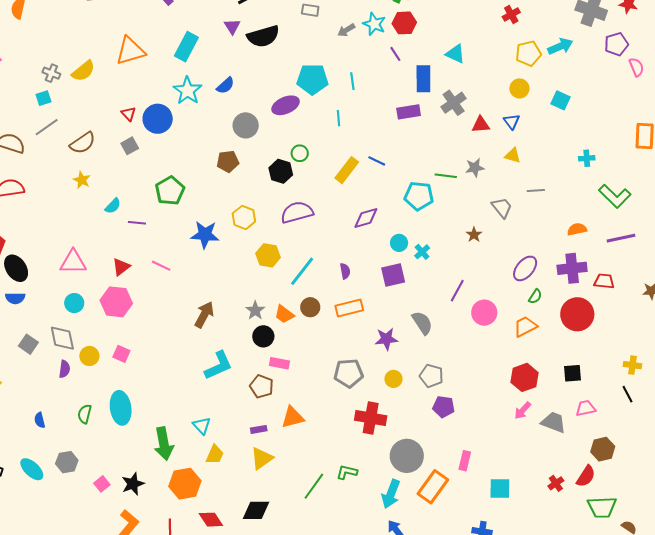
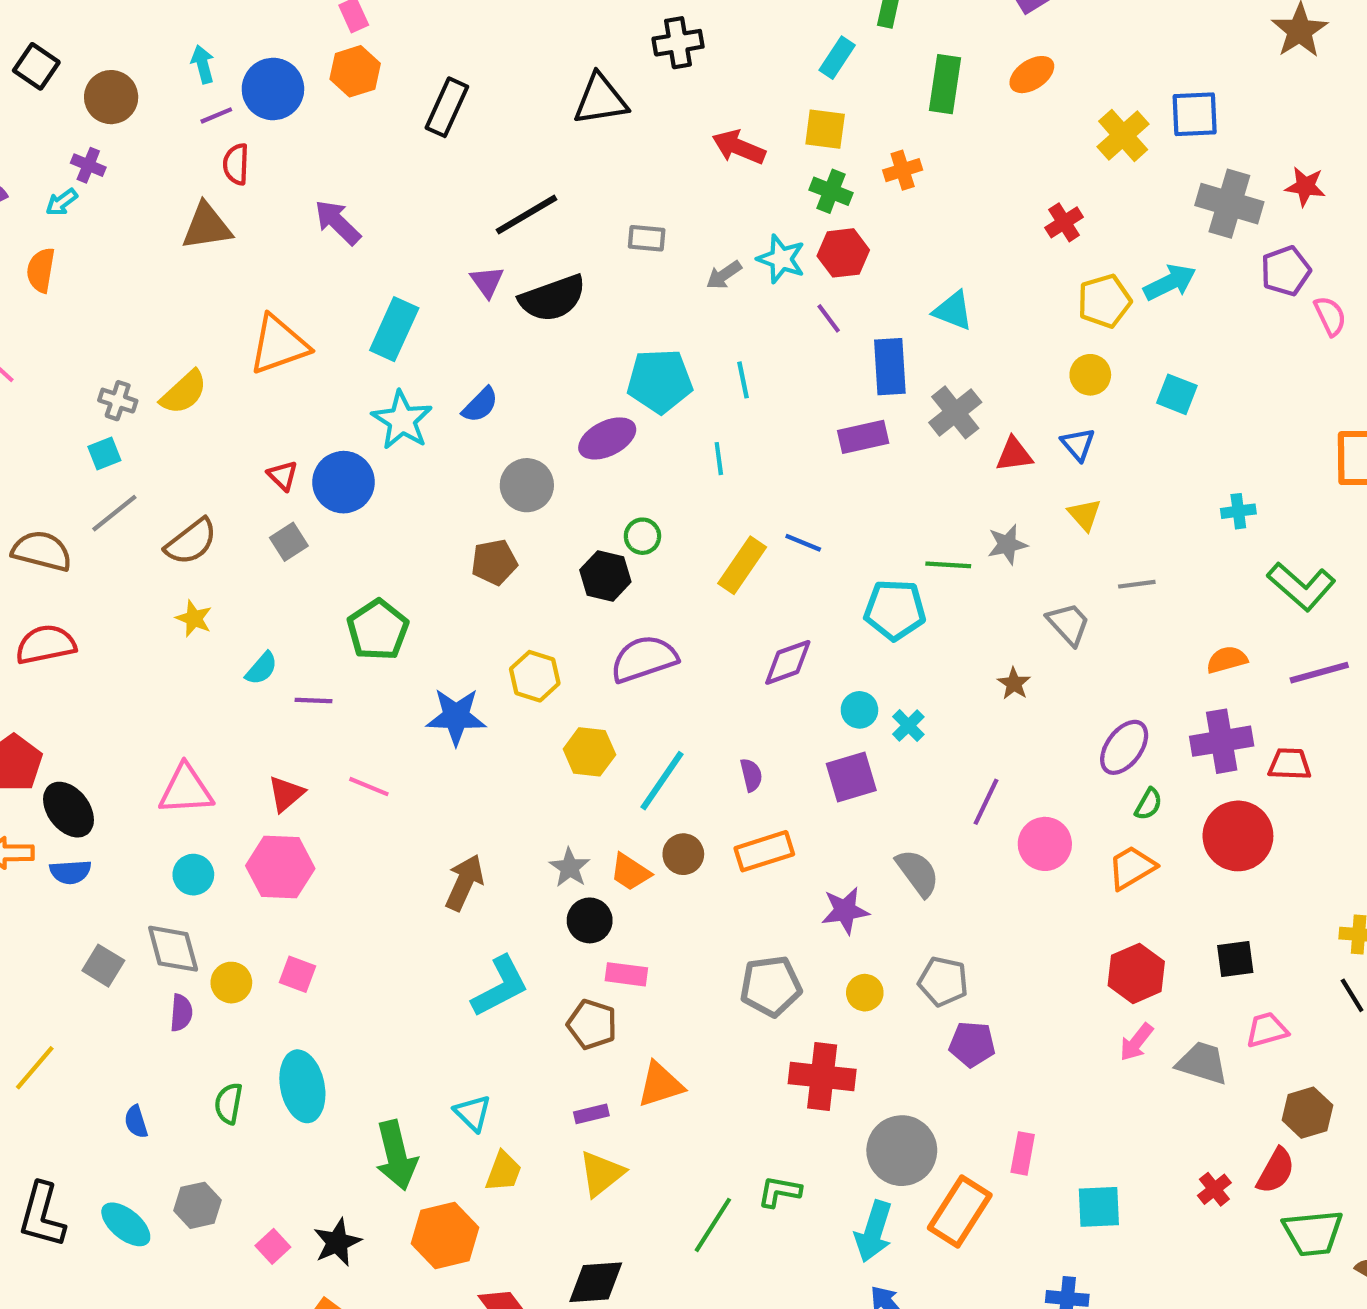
yellow triangle: (513, 156) -> (1085, 515), turned 36

